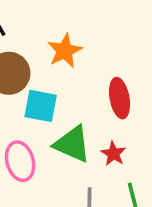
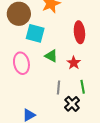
green triangle: (72, 144) -> (51, 56), size x0.6

